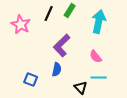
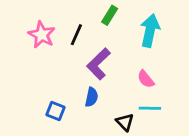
black line: (49, 14) -> (76, 35), moved

